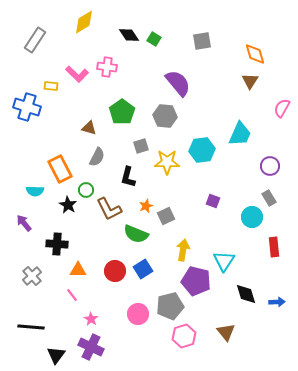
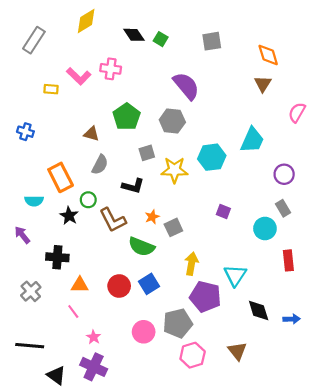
blue cross: (27, 107) -> (25, 132), moved, size x0.6
black L-shape: (128, 177) -> (133, 186), turned -90
black triangle: (56, 355) -> (56, 375), turned -30

